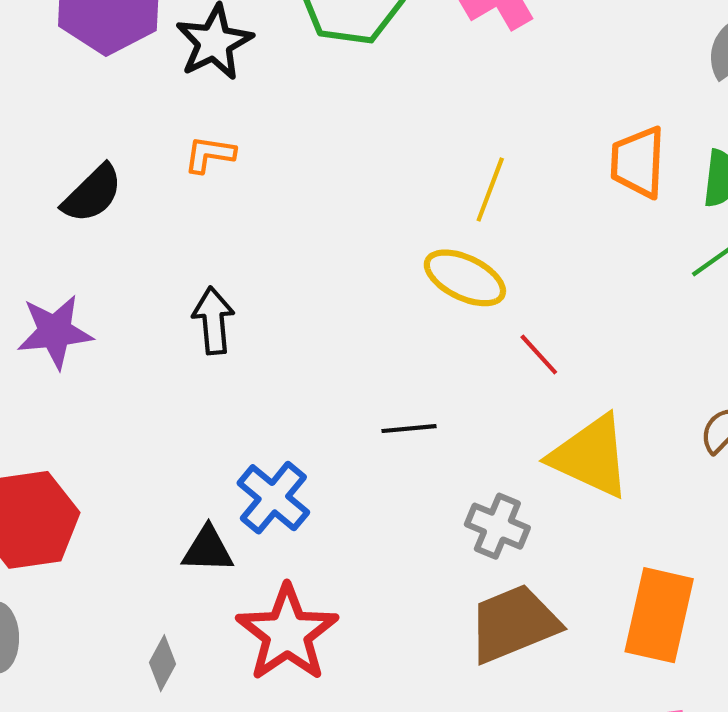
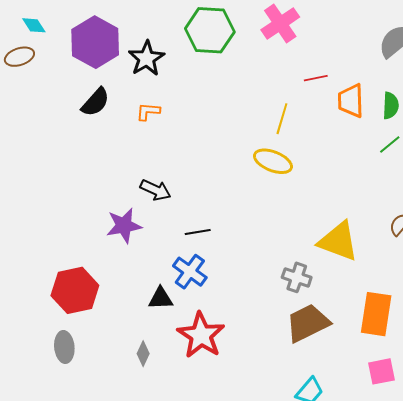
black semicircle: (92, 194) -> (95, 102), moved
black arrow: (213, 321) -> (156, 190), turned 124
purple star: (55, 332) -> (124, 226), moved
red line: (539, 355) -> (316, 78), moved, turned -55
black line: (409, 429) -> (198, 232), moved

